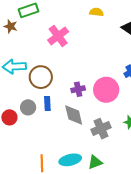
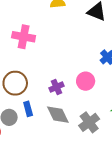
pink cross: (58, 36) -> (24, 37), turned -30
pink circle: (106, 90) -> (86, 81), size x0.7

